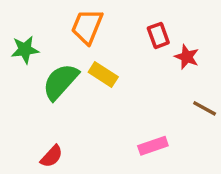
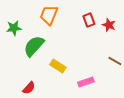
red star: (187, 57) -> (109, 25), moved
yellow rectangle: (103, 75) -> (58, 66), moved

